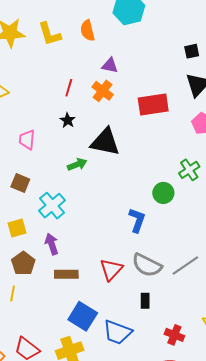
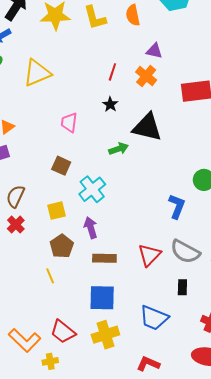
yellow line: (13, 293) -> (50, 276), turned -35
blue square: (83, 316) -> (102, 298), moved, turned -32

